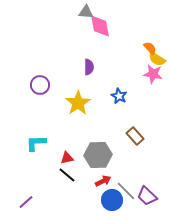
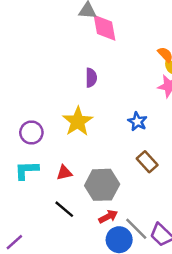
purple circle: (40, 85) -> (31, 132), moved
blue star: (119, 96) -> (137, 122), moved
red triangle: (67, 158) -> (64, 173), moved

